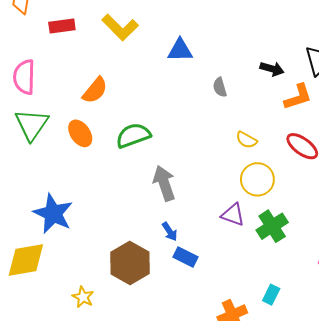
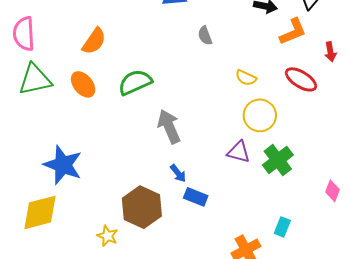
gray semicircle: (220, 87) -> (205, 36), moved
green triangle: (32, 124) -> (35, 80), turned 48
yellow star: (83, 297) -> (108, 236), moved

